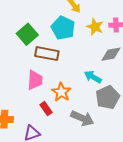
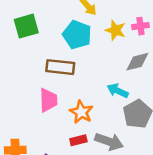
green square: (27, 34) -> (26, 26), moved, turned 30
red rectangle: (46, 109) -> (78, 140), moved, turned -64

